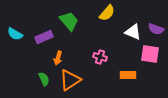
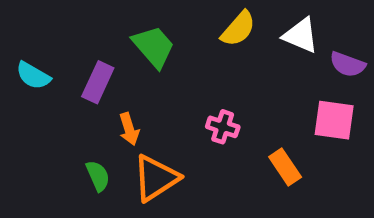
white triangle: (133, 32) -> (301, 35), moved
purple rectangle: (44, 37) -> (98, 82), turned -42
orange arrow: (58, 58) -> (129, 129), turned -32
orange rectangle: (128, 75) -> (285, 167), turned 56

